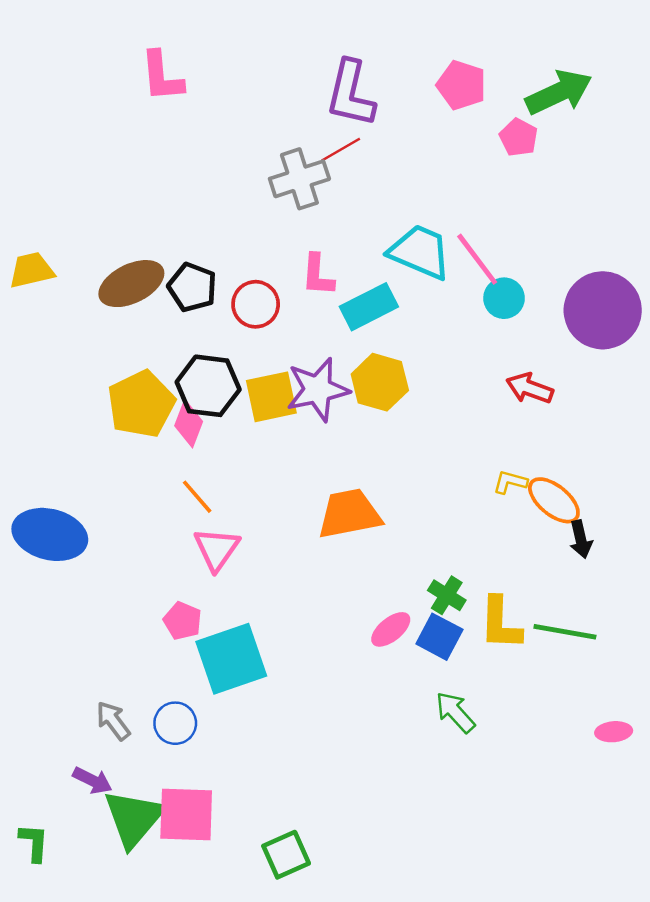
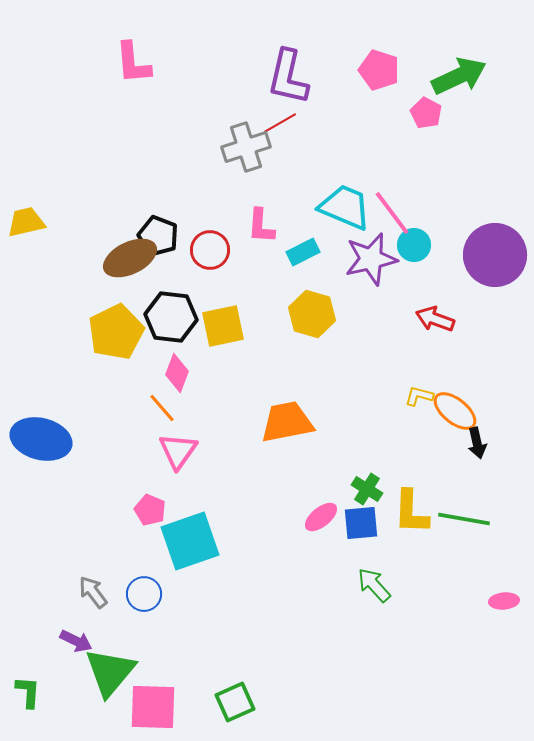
brown ellipse: (131, 284) -> (130, 258), moved
cyan rectangle: (369, 307) -> (303, 252), size x0.7
purple star: (318, 390) -> (371, 259), moved
pink diamond: (189, 424) -> (177, 373), moved
blue square: (439, 637) -> (361, 523), turned -33
pink square: (186, 815) -> (153, 707), moved

